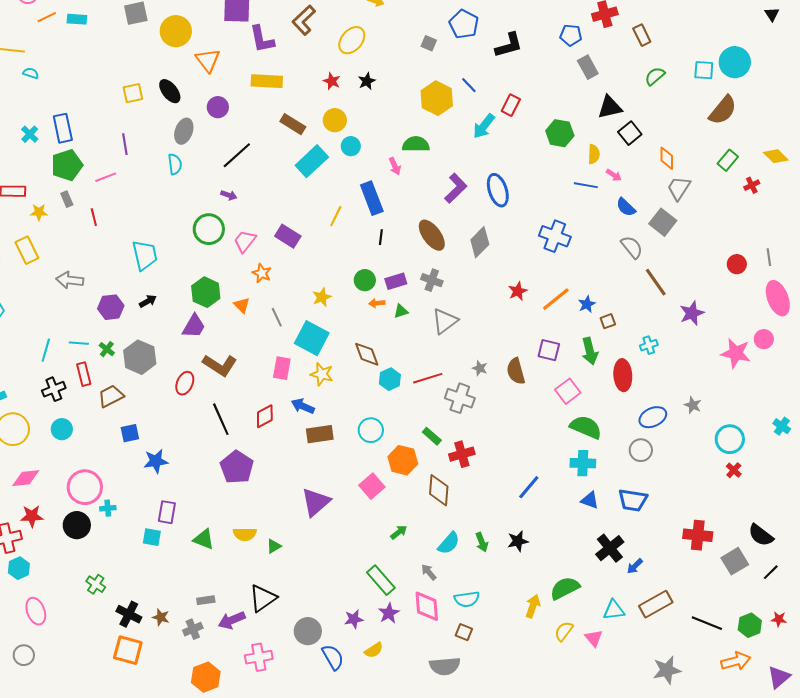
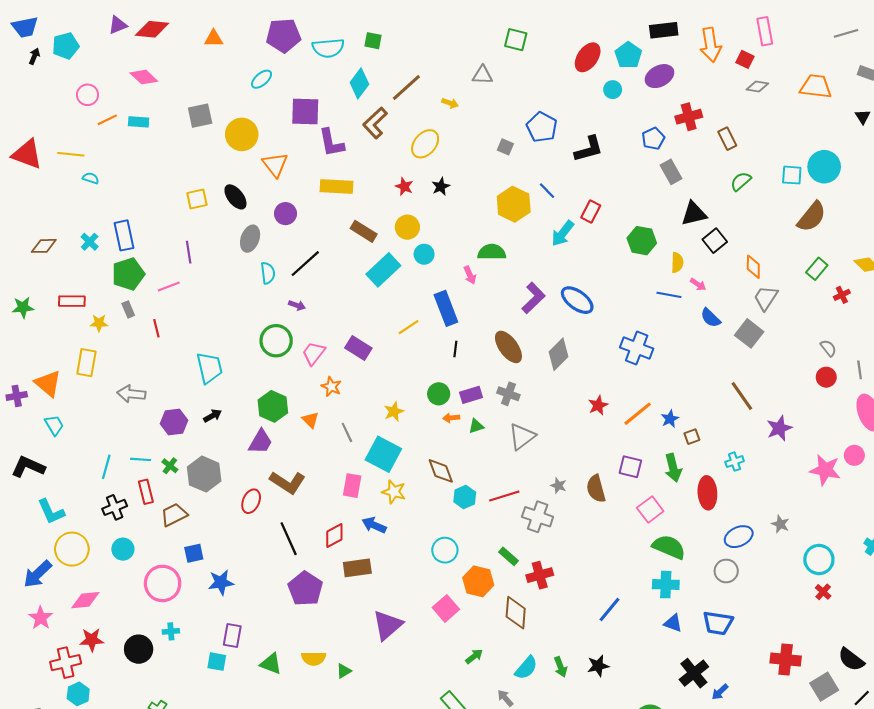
blue pentagon: (571, 35) -> (653, 139), turned -30
cyan semicircle: (175, 164) -> (268, 273), moved
blue ellipse: (498, 190) -> (577, 300), turned -36
yellow line: (336, 216) -> (408, 327), turned 30
gray semicircle: (632, 247) -> (828, 348), moved, size x0.7
yellow rectangle: (27, 250) -> (86, 363), turned 36
brown rectangle: (320, 434) -> (357, 568), moved
pink circle: (85, 487) -> (163, 583), moved

